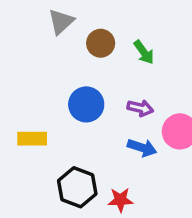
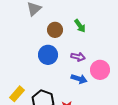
brown circle: (101, 43) -> (55, 30), moved
yellow rectangle: (32, 139) -> (17, 94), moved, turned -49

